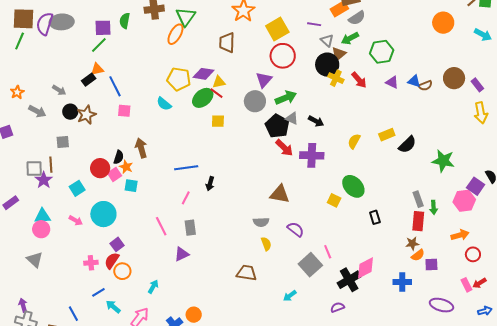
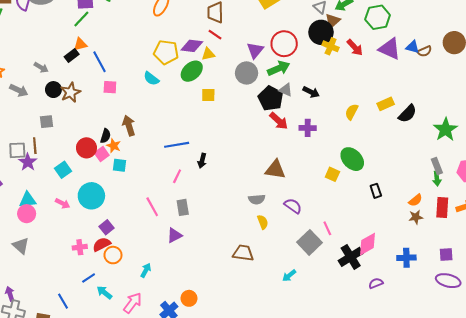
red circle: (283, 56) -> (284, 44), moved
purple triangle: (392, 82) -> (390, 49), size x1.6
red line: (216, 93) -> (215, 35), moved
purple cross: (312, 155) -> (308, 128), size x0.7
green star: (443, 161) -> (445, 130), turned 30
gray rectangle: (418, 199) -> (437, 166), moved
red rectangle: (418, 221) -> (442, 208), moved
orange semicircle: (418, 255) -> (415, 200), moved
red semicircle: (112, 261) -> (102, 244), turned 30
purple square: (431, 265) -> (446, 255), moved
purple semicircle: (337, 307) -> (376, 283), moved

